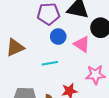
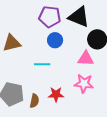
pink triangle: (82, 44) -> (86, 59), moved, turned -42

